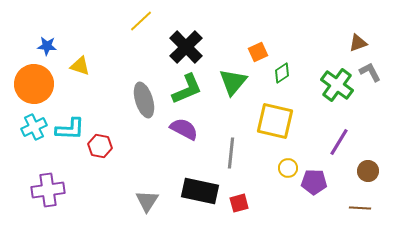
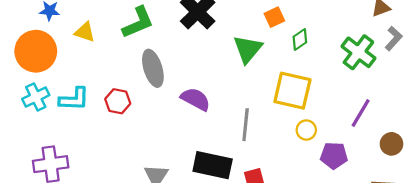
gray L-shape: (370, 72) -> (394, 38), turned 70
green L-shape: (187, 89) -> (138, 22), moved
red hexagon: (100, 146) -> (118, 101), moved
yellow circle: (288, 168) -> (306, 130), moved

